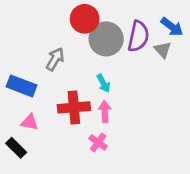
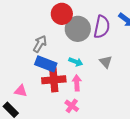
gray triangle: (163, 50) -> (106, 62), moved
cyan arrow: (103, 83) -> (76, 62), turned -40
blue rectangle: (21, 86) -> (46, 64), moved

